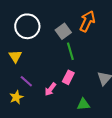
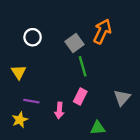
white circle: (27, 26) -> (33, 37), size x0.6
purple line: (26, 81) -> (31, 101), turned -32
pink arrow: (50, 89) -> (59, 110), turned -32

